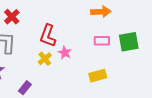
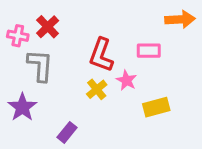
pink rectangle: (102, 41) -> (149, 51), moved
yellow rectangle: (98, 76) -> (156, 107), moved

